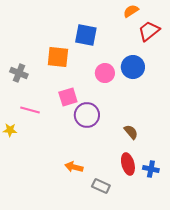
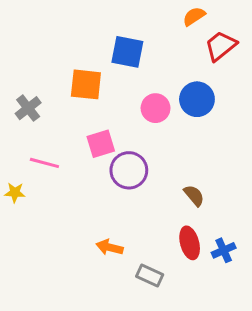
gray cross: (19, 73) -> (28, 108), turned 30
blue cross: (151, 169) -> (224, 250), turned -35

